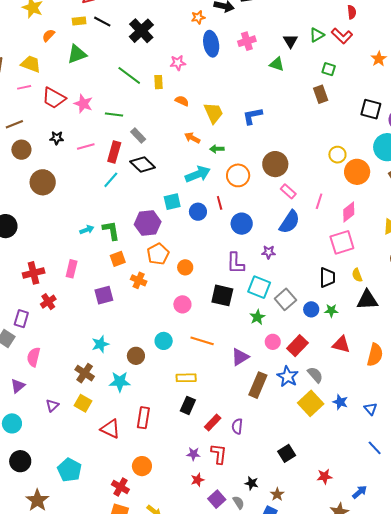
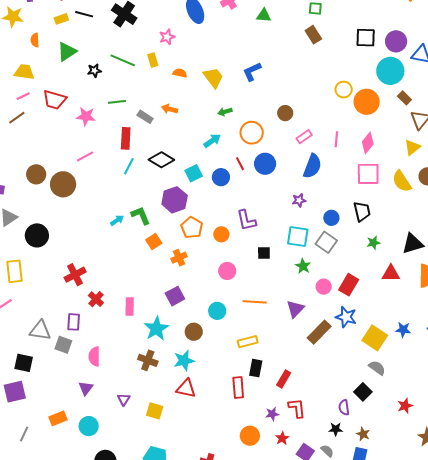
orange semicircle: (48, 35) -> (35, 40), turned -32
pink star: (83, 104) -> (86, 116), moved
brown line: (14, 124) -> (17, 118), moved
black star: (57, 138) -> (94, 71), moved
orange arrow: (192, 138) -> (170, 109), moved
pink line: (86, 147) -> (85, 157), moved
brown circle: (21, 150) -> (36, 174), moved
brown circle: (275, 164) -> (285, 113), size x0.6
black diamond: (143, 165) -> (161, 160), moved
cyan arrow: (198, 174) -> (212, 141), size x0.7
pink rectangle: (288, 191) -> (304, 137), turned -63
blue circle: (242, 224) -> (265, 164), moved
pink square: (342, 242) -> (368, 174), turned 30
purple L-shape: (235, 263) -> (246, 220), moved
pink rectangle: (72, 269) -> (130, 307), moved
yellow semicircle: (357, 275) -> (402, 181), moved, size x1.6
orange cross: (139, 280) -> (179, 258), turned -35
purple square: (104, 295) -> (175, 296), moved
black square: (222, 295) -> (264, 253), size x0.6
black triangle: (367, 300) -> (413, 244), moved
blue circle: (311, 309) -> (331, 218), moved
cyan star: (100, 344) -> (156, 329), size x1.4
gray semicircle: (315, 375) -> (377, 368), moved
brown rectangle: (258, 385) -> (319, 332), turned 35
yellow square: (83, 403) -> (155, 411), moved
red rectangle: (143, 418) -> (238, 387), moved
purple semicircle: (237, 426) -> (344, 407), moved
red triangle: (110, 429) -> (186, 388), moved
orange circle: (142, 466) -> (250, 436), moved

